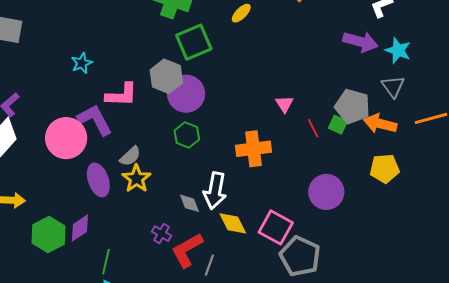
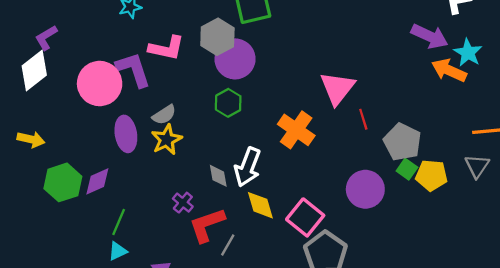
gray triangle: (393, 86) -> (477, 166), moved
pink triangle: (284, 104) -> (337, 88), size x1.8
gray pentagon: (352, 106) -> (402, 142), moved
orange arrow: (380, 124) -> (449, 70), moved
green square: (338, 125) -> (407, 169), moved
orange cross: (253, 149) -> (296, 130), turned 32

